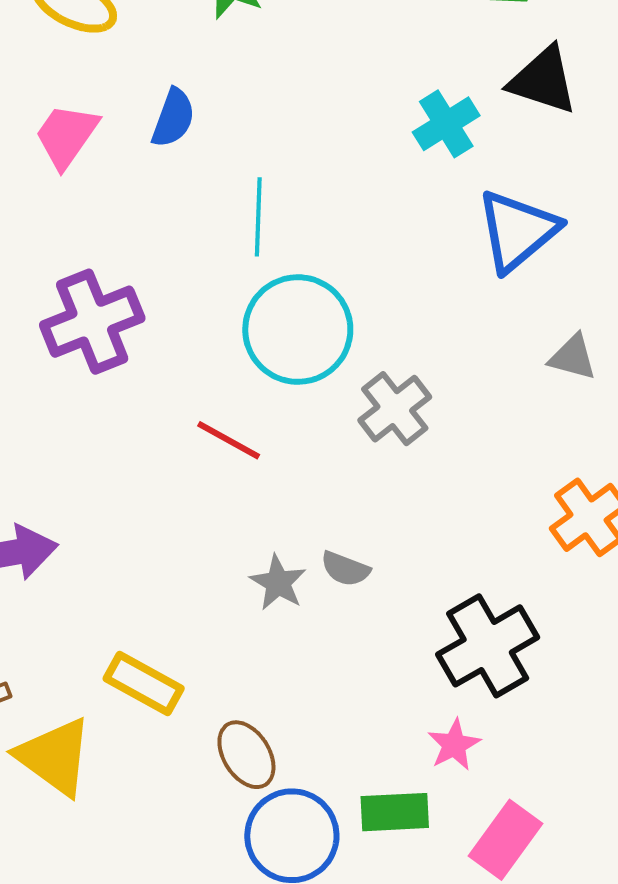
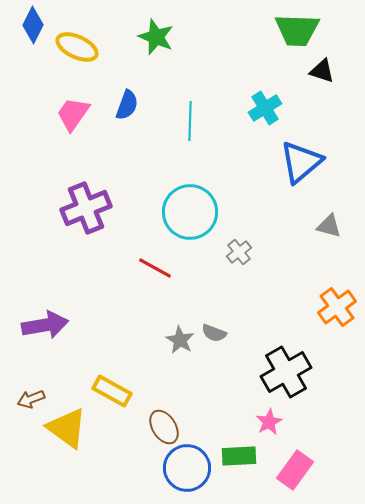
black triangle: (543, 80) -> (322, 71), moved, size x0.7
cyan line: (258, 217) -> (190, 121), moved
gray cross: (395, 409) -> (239, 252), size x0.7

